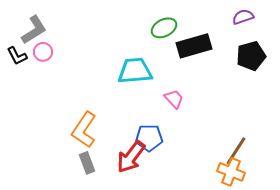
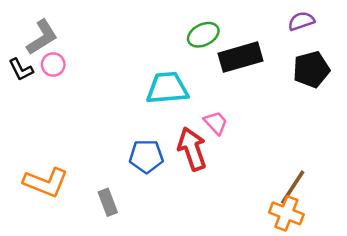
orange L-shape: (84, 130) -> (46, 182), moved, turned -102
blue pentagon: (149, 138) -> (146, 156), moved
red arrow: (131, 157) -> (192, 149), moved, turned 124

